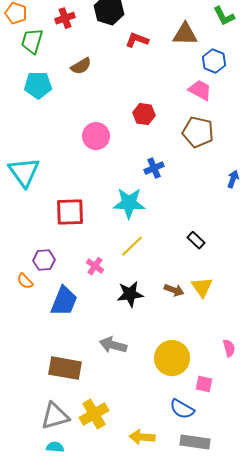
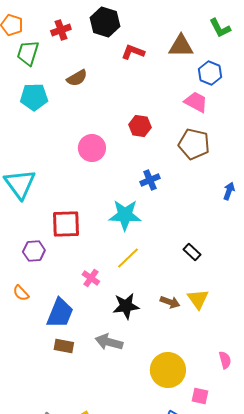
purple hexagon: (44, 260) -> (34, 251), moved
gray arrow: (113, 345) -> (109, 342), moved
brown rectangle: (65, 368) -> (64, 346), moved, size x0.6

